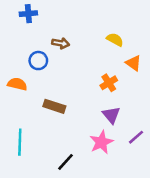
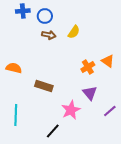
yellow semicircle: (115, 40) -> (74, 32), moved, turned 96
blue circle: (38, 61) -> (45, 16), moved
orange triangle: (134, 63) -> (108, 61), moved
pink star: (101, 142) -> (71, 110), moved

